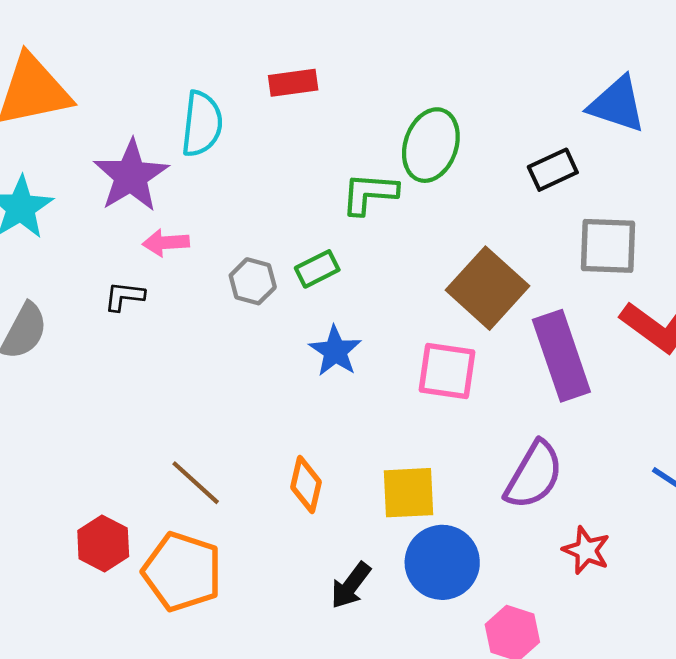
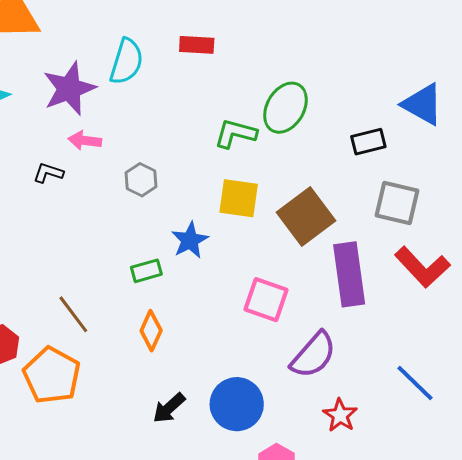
green rectangle: (317, 269) -> (146, 271), moved
pink square: (447, 371) -> (266, 300), moved
yellow square: (408, 493) -> (239, 198), moved

